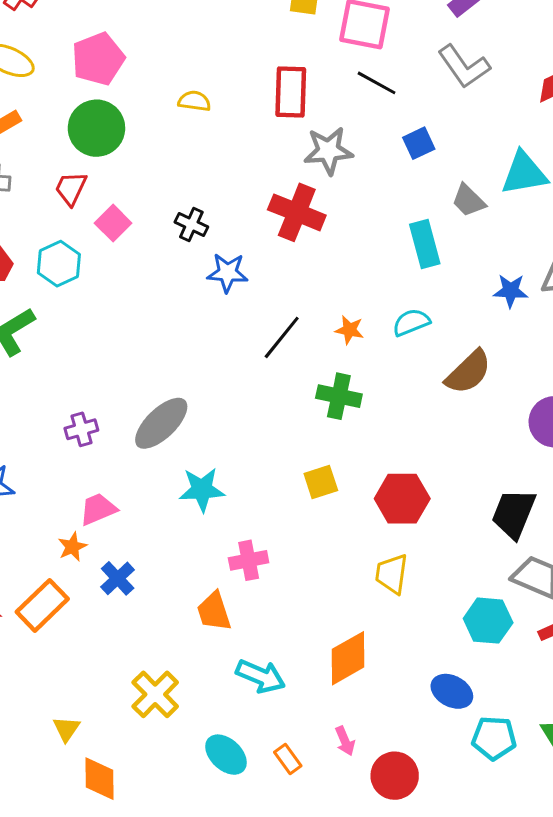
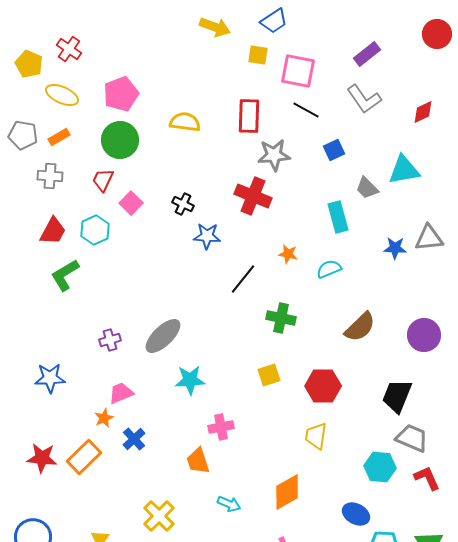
yellow semicircle: (194, 101) -> (185, 122), size x1.4
orange star: (349, 330) -> (288, 254), moved
brown semicircle: (468, 372) -> (360, 327), moved
cyan arrow: (261, 676) -> (229, 504), size x0.7

